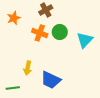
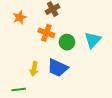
green circle: (60, 32) -> (67, 42), moved
blue trapezoid: (51, 80) -> (58, 68), moved

